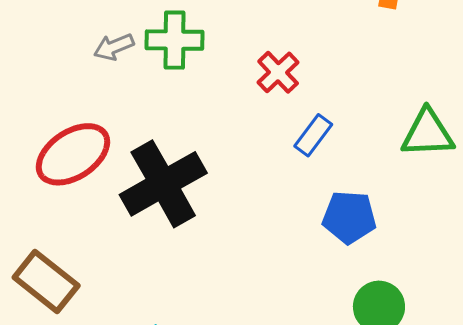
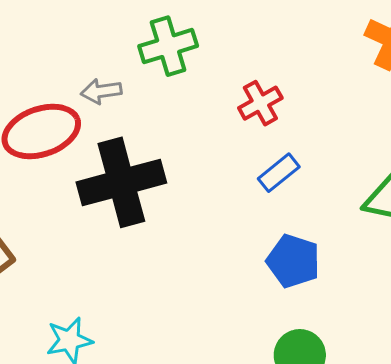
green cross: (174, 40) -> (168, 46), turned -32
gray arrow: (114, 47) -> (101, 91), moved

